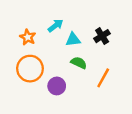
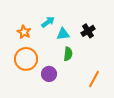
green semicircle: (79, 63) -> (68, 54), turned 72
orange line: (103, 78) -> (94, 79), moved

